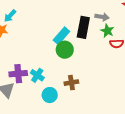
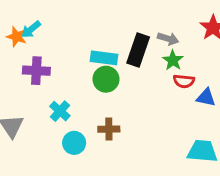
cyan arrow: (10, 16) -> (31, 29), moved
cyan rectangle: (61, 36) -> (104, 58), turned 48
purple cross: (18, 74) -> (36, 71), moved

